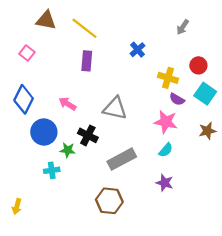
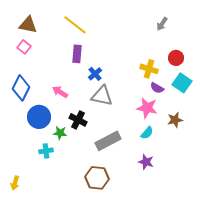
brown triangle: (46, 20) -> (28, 25), moved
blue cross: (138, 50) -> (95, 74), moved
brown star: (207, 131) -> (175, 120), moved

